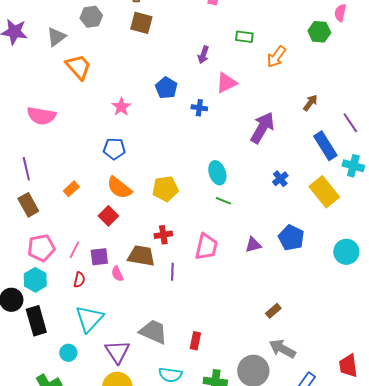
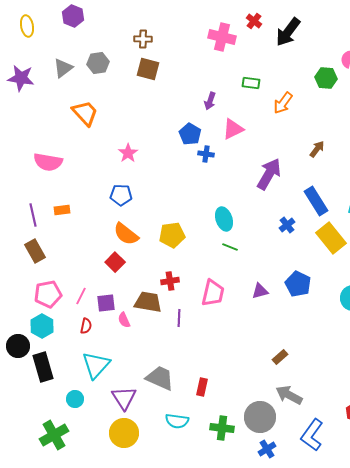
gray triangle: (56, 37) -> (63, 68), moved
blue pentagon: (166, 88) -> (190, 134), moved
blue rectangle: (325, 146) -> (316, 201), moved
orange rectangle: (71, 189) -> (62, 210), moved, turned 35

